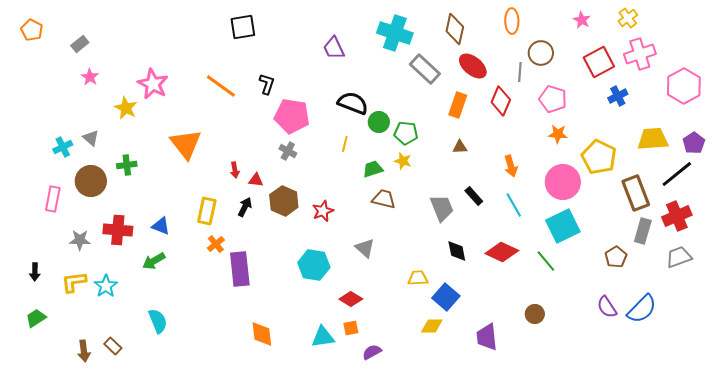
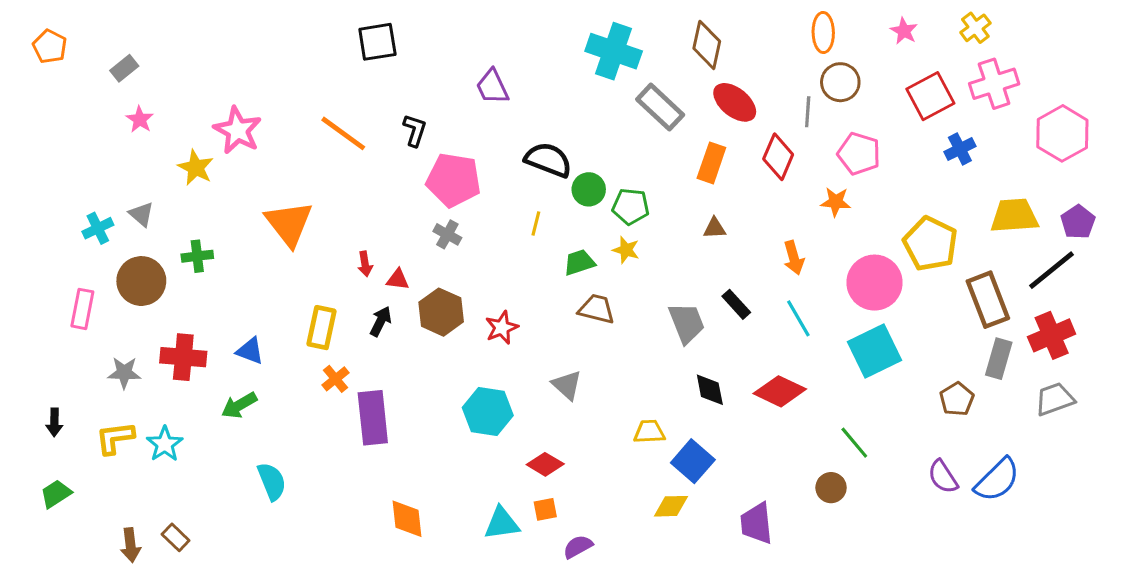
orange ellipse: (512, 21) -> (823, 32), moved
purple trapezoid: (334, 48) -> (492, 87), moved
orange star: (558, 134) -> (836, 202), moved
green line: (546, 261) -> (854, 443), moved
cyan semicircle: (158, 321) -> (272, 481), moved

